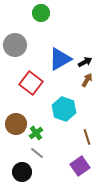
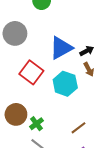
brown arrow: (87, 80) -> (89, 69), turned 120
cyan hexagon: (64, 109) -> (65, 84), moved
brown line: (87, 137) -> (78, 128), moved, turned 70

